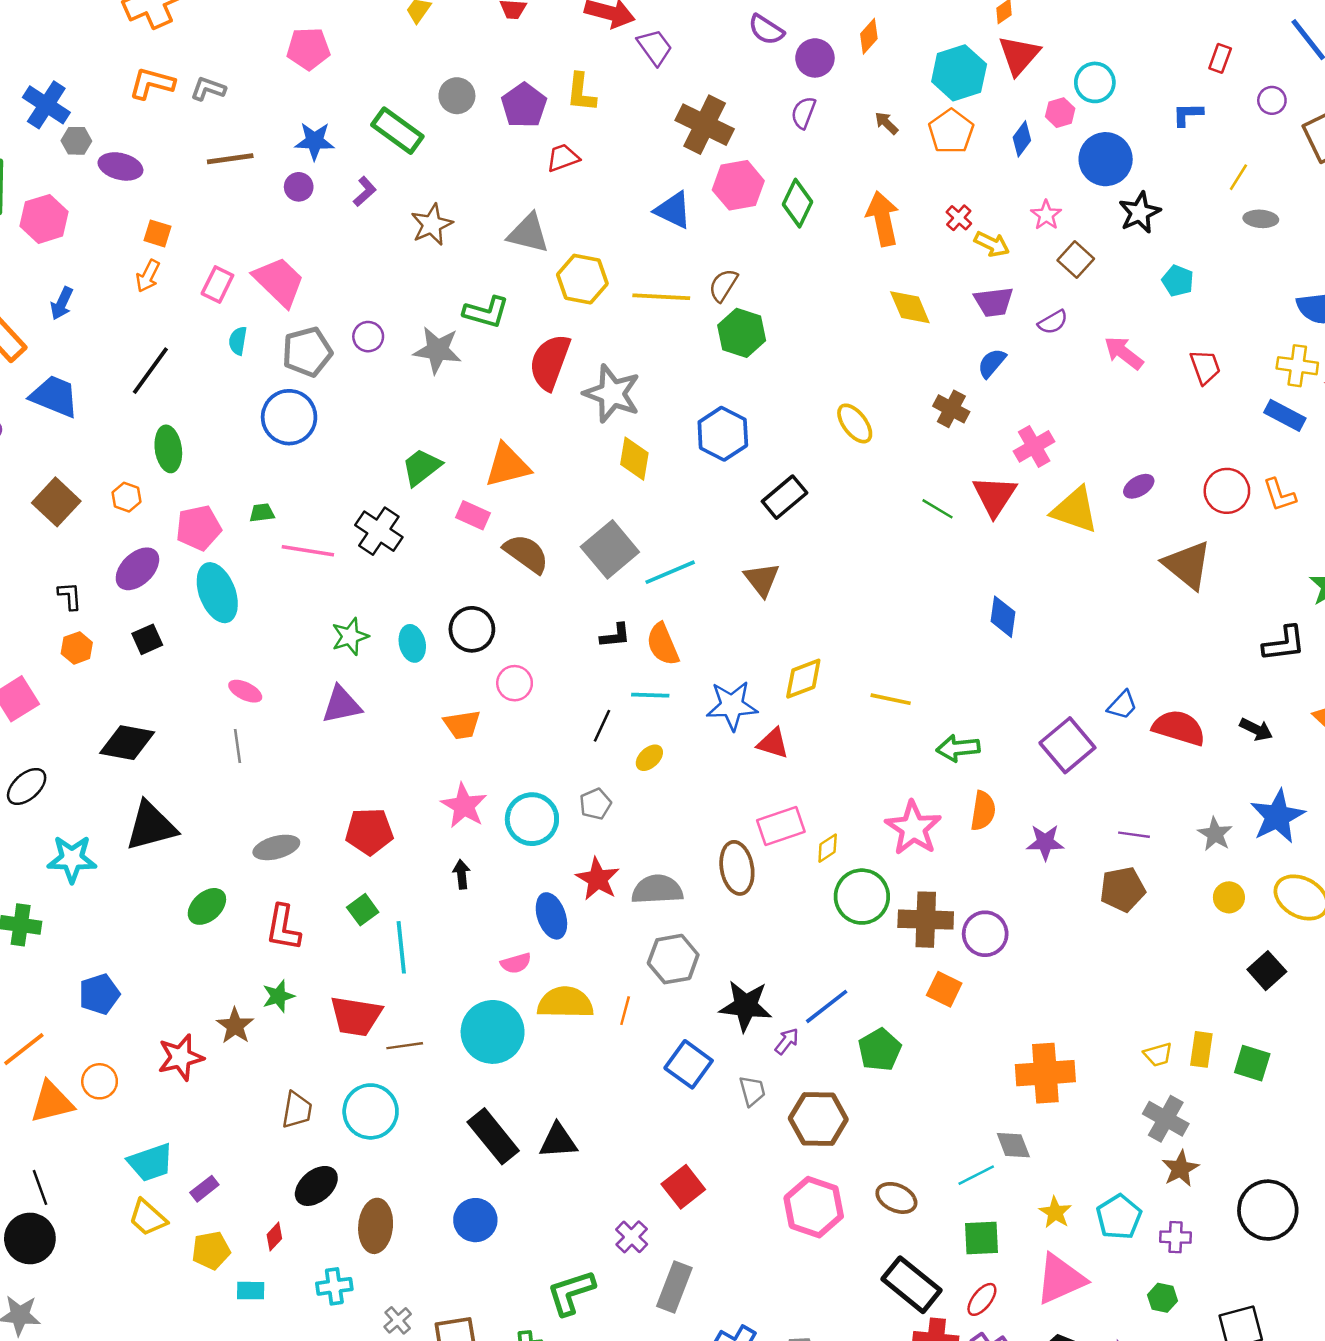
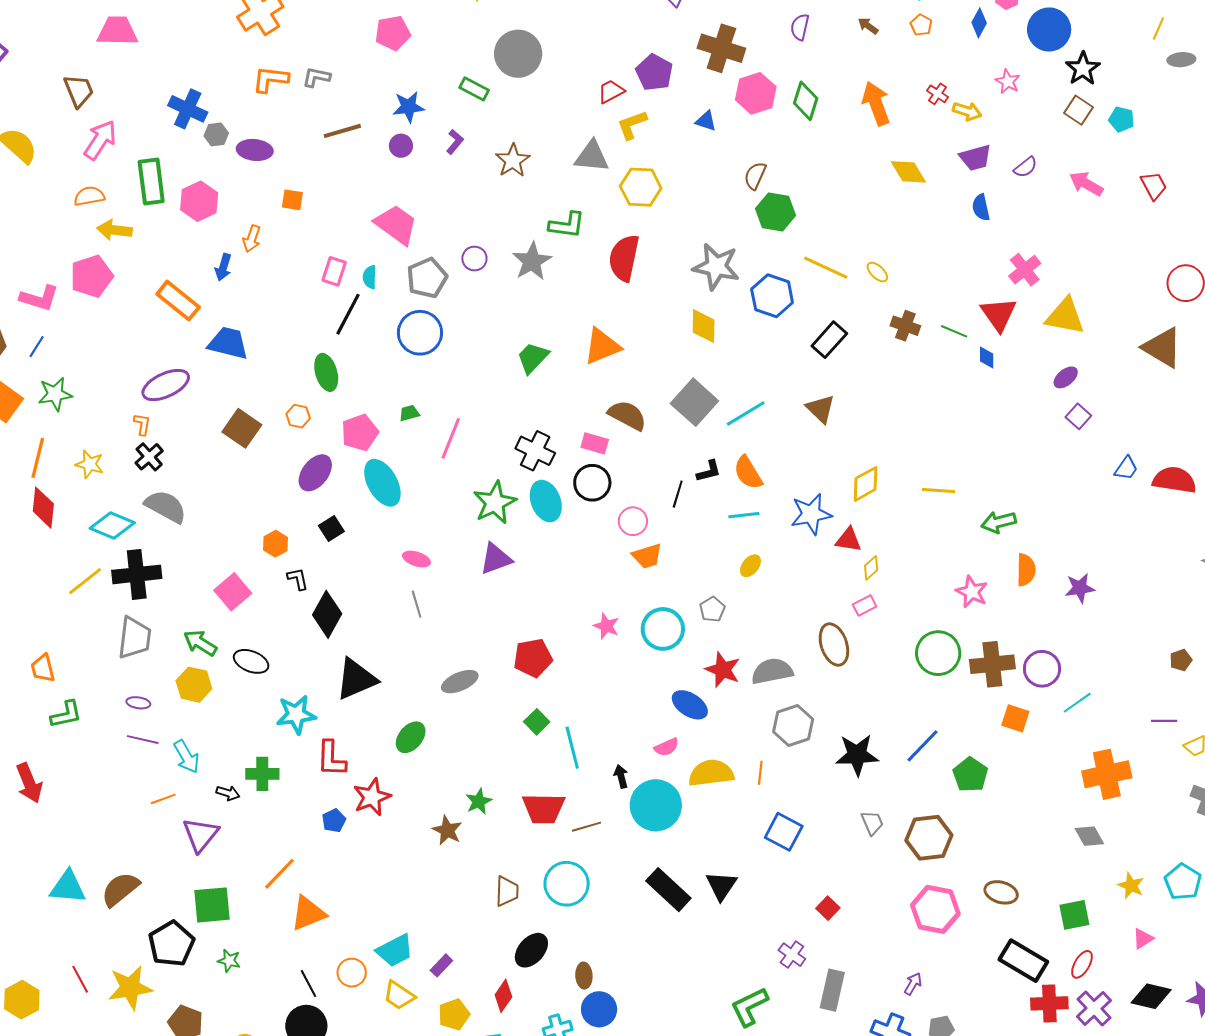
yellow L-shape: (581, 92) -> (632, 125), moved, turned 72
gray circle: (457, 96) -> (518, 54), size x1.6
purple pentagon: (524, 105) -> (654, 72), moved
green rectangle: (397, 131) -> (474, 89), size x0.7
orange pentagon: (951, 131) -> (921, 25), size x0.6
blue triangle: (673, 210) -> (706, 121), size x0.7
brown square: (1076, 259) -> (1079, 110), moved
orange arrow: (148, 276) -> (252, 239), moved
pink rectangle: (217, 285) -> (334, 271), moved
yellow line: (661, 297) -> (826, 268), moved, turned 30
gray star: (437, 350) -> (532, 261), turned -30
blue semicircle: (992, 363) -> (981, 207), turned -44
black line: (150, 371) -> (348, 314), moved
gray star: (612, 394) -> (716, 267), moved
brown cross: (951, 409) -> (905, 326), moved
yellow ellipse: (855, 423) -> (877, 272), size x0.7
purple ellipse: (1139, 486) -> (1066, 377), moved
pink rectangle: (473, 515) -> (595, 443), moved
black cross: (379, 531) -> (535, 451), moved
pink line: (308, 551) -> (451, 438), turned -69
black L-shape: (70, 596) -> (298, 579), moved
blue diamond: (1003, 617) -> (987, 358), moved, size x0.7
green star: (350, 636) -> (495, 503), size x1.4
cyan ellipse: (412, 643) -> (546, 501), size x1.4
orange trapezoid: (462, 725) -> (647, 556), moved
black line: (602, 726) -> (678, 494), moved
black diamond: (127, 743) -> (327, 614), turned -63
purple square: (1067, 745) -> (1078, 416), moved, size x0.6
black ellipse: (27, 786) -> (251, 661), turned 72
pink star: (464, 806) -> (606, 626), size x0.7
pink rectangle: (781, 826) -> (865, 606), size x0.6
pink star: (913, 828) -> (972, 592), size x0.7
purple line: (1134, 835) -> (1164, 721), moved
yellow diamond: (828, 848) -> (871, 568), moved
black arrow: (462, 874) -> (621, 776), moved
brown pentagon: (1123, 889) -> (1181, 660), moved, size x0.6
blue ellipse: (551, 916) -> (690, 705), turned -30
red L-shape: (283, 928) -> (331, 759), moved
blue pentagon: (99, 994) -> (334, 821), size x0.7
purple arrow: (787, 1041) -> (913, 984), moved
red star: (181, 1057) -> (372, 797), moved
blue square: (689, 1064) -> (784, 832), moved
orange circle: (100, 1081) -> (352, 973), moved
black triangle: (558, 1141) -> (721, 886), turned -44
cyan line: (976, 1175) -> (1077, 703), moved
red square: (683, 1187) -> (828, 908), size x0.7
blue circle: (475, 1220) -> (599, 1009), moved
brown ellipse: (376, 1226) -> (584, 976), size x0.6
red diamond: (274, 1237) -> (503, 996), size x1.4
pink triangle: (1060, 1279) -> (1143, 939), size x0.5

